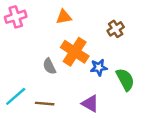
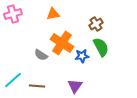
gray semicircle: (49, 66) -> (41, 55), turned -32
green semicircle: (125, 79) -> (101, 47), moved
purple triangle: (90, 104) -> (75, 86), turned 35

